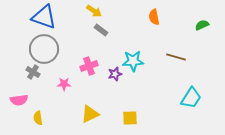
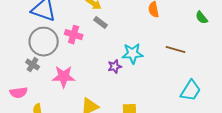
green semicircle: (202, 25) -> (202, 18), turned -104
pink cross: (89, 66) -> (74, 35), moved, turned 36
pink star: (64, 84) -> (64, 77), size x1.6

